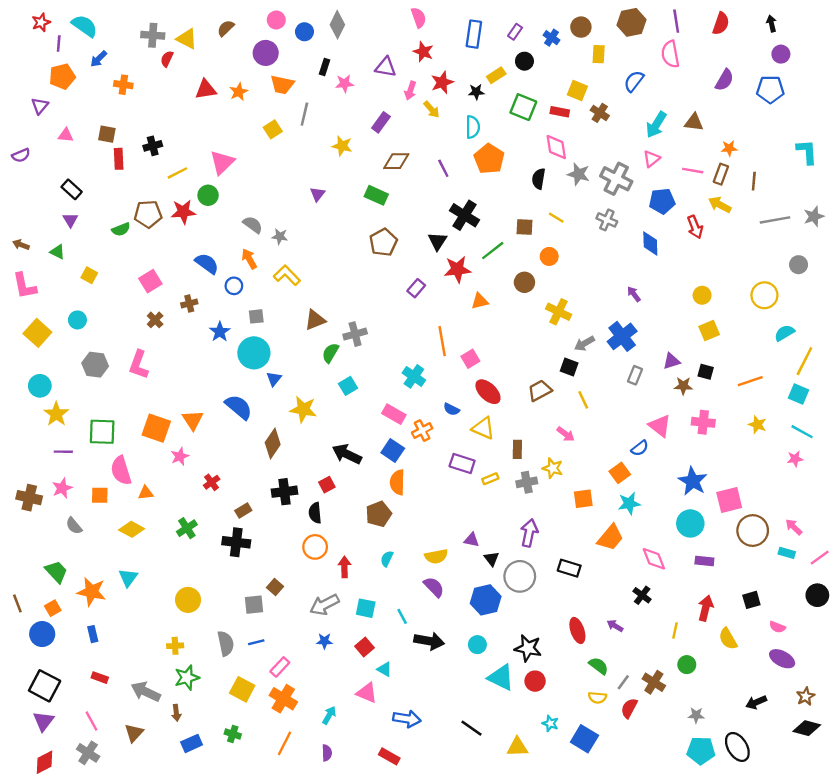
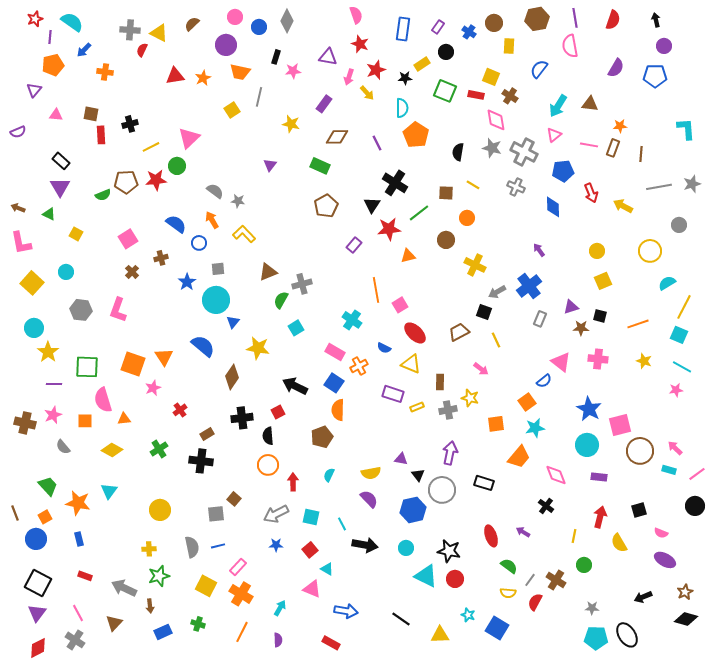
pink diamond: (556, 147) -> (496, 120), moved
yellow arrow: (720, 205) -> (623, 206), moved
purple triangle: (70, 220) -> (60, 187), size x1.5

